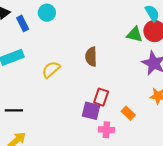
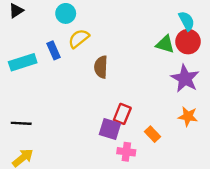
blue rectangle: (23, 23) -> (54, 50), moved
brown semicircle: (91, 57) -> (101, 67), moved
yellow semicircle: (51, 70) -> (79, 39), moved

